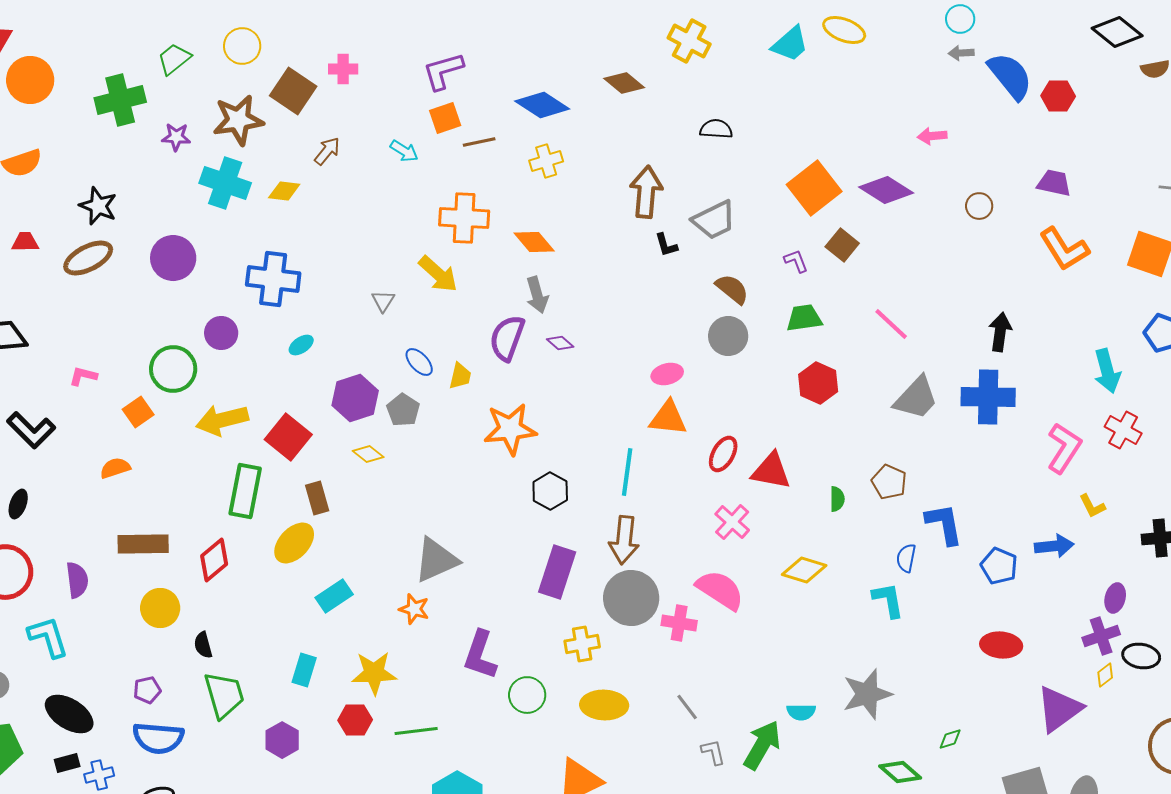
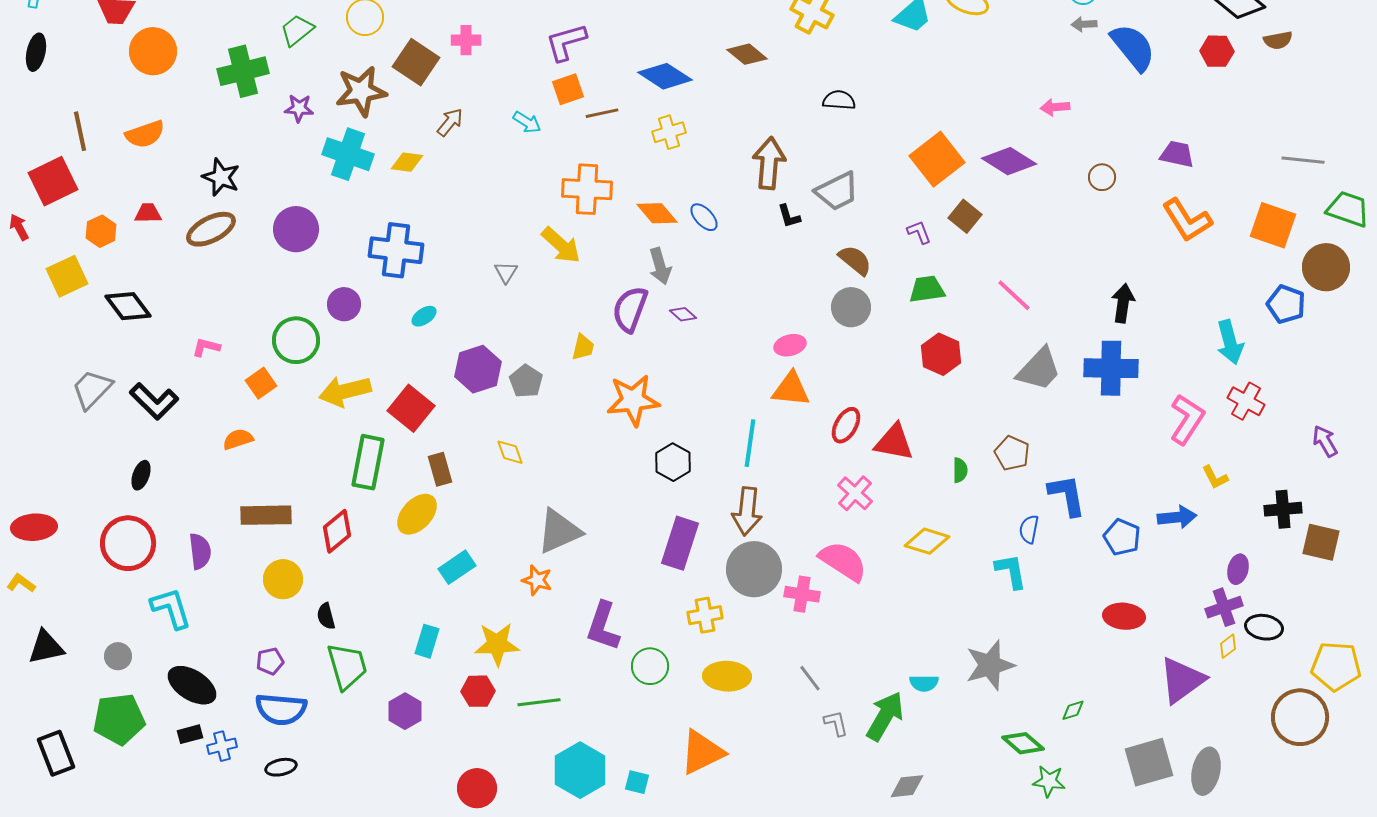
red hexagon: (1058, 96) -> (1217, 51), moved
blue ellipse: (419, 362) -> (704, 217), moved
yellow diamond: (368, 454) -> (510, 452), moved, turned 32

